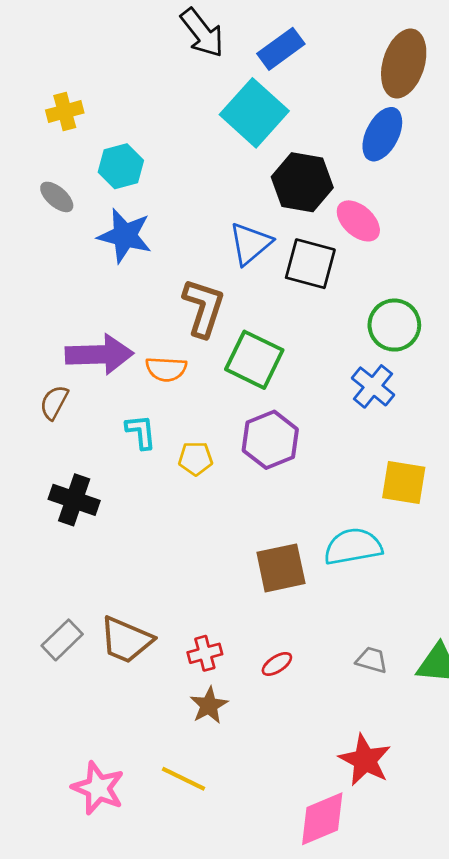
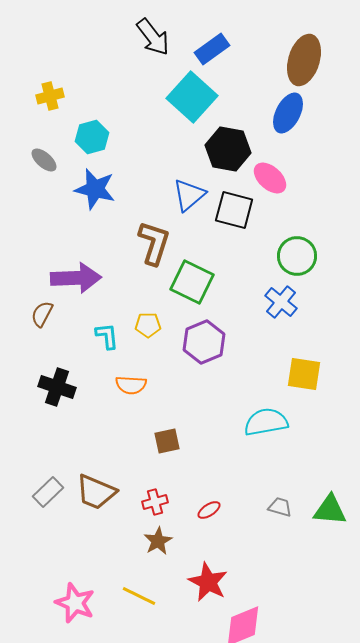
orange semicircle: (166, 369) -> (131, 385), moved
yellow pentagon: (196, 458) -> (148, 325), moved
brown square: (281, 568) -> (167, 441), moved, size x0.7
red star: (365, 760) -> (208, 582), moved

